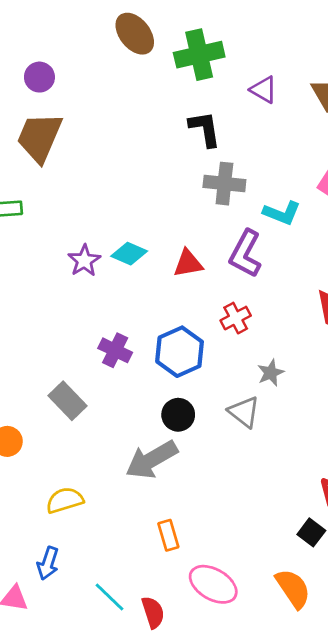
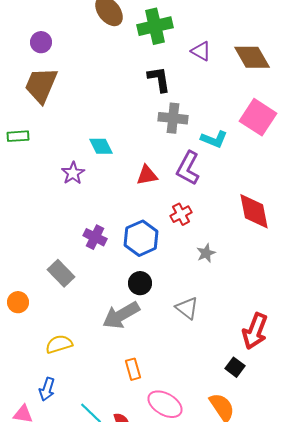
cyan diamond: (129, 254) -> (101, 146), moved, turned 40
gray triangle: (244, 412) -> (187, 308), moved

